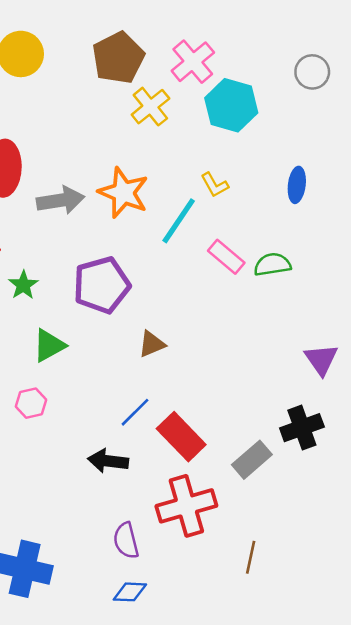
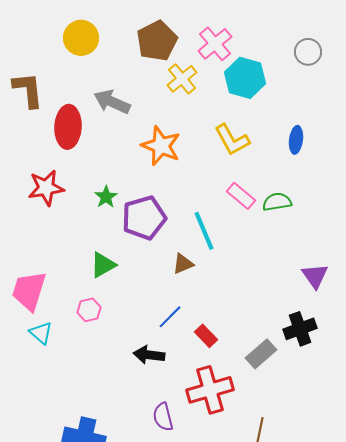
yellow L-shape: (215, 185) -> (232, 140), size x1.6
gray arrow: (61, 200) -> (112, 102), moved, turned -147
cyan line: (179, 221) -> (204, 231), moved, turned -57
green star: (23, 285) -> (106, 197), moved
red rectangle: (181, 437) -> (206, 336), size x0.6

